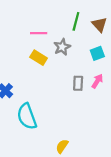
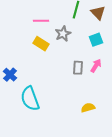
yellow semicircle: (62, 146) -> (88, 108), moved, turned 40

